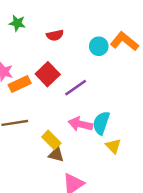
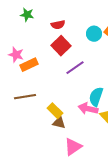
red square: (48, 74) -> (61, 46), moved
pink arrow: (80, 124) -> (88, 109), moved

